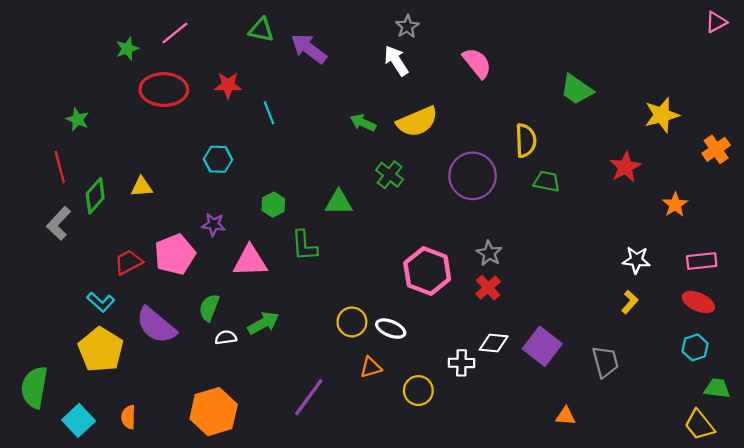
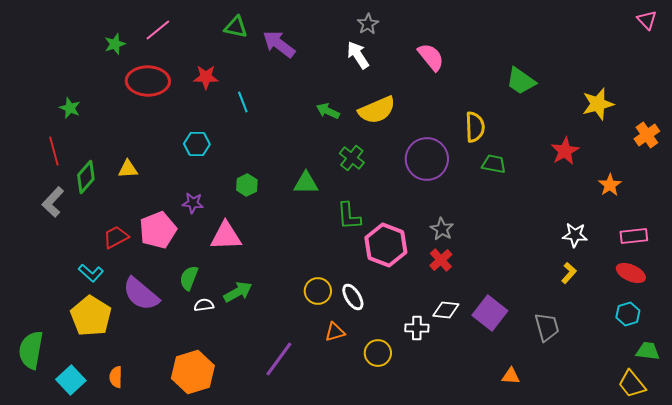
pink triangle: (716, 22) -> (647, 20), turned -45
green L-shape: (304, 246) -> (349, 216), moved
white ellipse: (391, 329) -> (353, 297), turned 36

